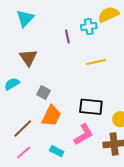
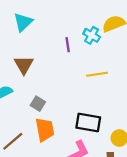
cyan cross: (89, 27) -> (92, 35), turned 35
orange trapezoid: (51, 116) -> (45, 130), turned -40

